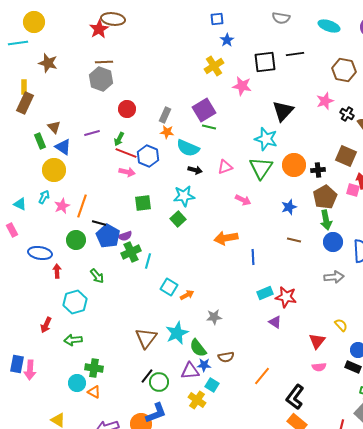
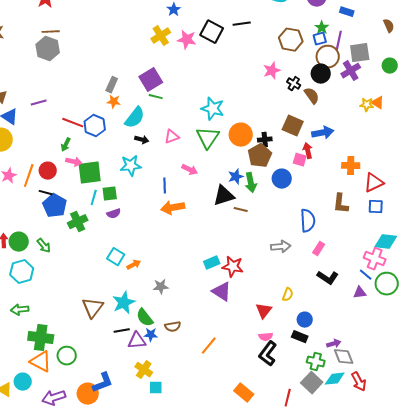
black square: (265, 62) -> (212, 32), turned 35
pink star: (242, 86) -> (187, 40), moved
red circle: (127, 109) -> (48, 171), moved
black triangle: (283, 111) -> (224, 196), moved, turned 30
green arrow: (119, 139) -> (66, 145), moved
cyan semicircle: (188, 148) -> (135, 118), turned -75
pink arrow: (127, 172) -> (74, 162), moved
brown pentagon: (325, 197) -> (260, 156), moved
green square: (143, 203) -> (90, 173), size x1.4
green square: (178, 219) -> (110, 194), moved, turned 35
green arrow: (326, 220) -> (251, 183), moved
purple semicircle: (125, 236) -> (114, 214), moved
green circle: (76, 240) -> (19, 242), moved
blue circle: (333, 242) -> (282, 179), moved
blue line: (253, 257) -> (165, 186), moved
cyan line: (148, 261) -> (94, 198), moved
purple triangle: (275, 322) -> (222, 292), size x1.5
yellow semicircle: (341, 325) -> (288, 295), turned 64
green cross: (94, 368) -> (41, 338), size x1.4
black line: (147, 376) -> (122, 331), moved, turned 42
green circle: (159, 382) -> (67, 356), moved
cyan circle: (77, 383) -> (23, 382), moved
cyan square: (212, 385) -> (156, 388), moved, turned -32
orange triangle: (94, 392) -> (41, 362), size x1.6
black L-shape: (295, 397) -> (268, 354), moved

